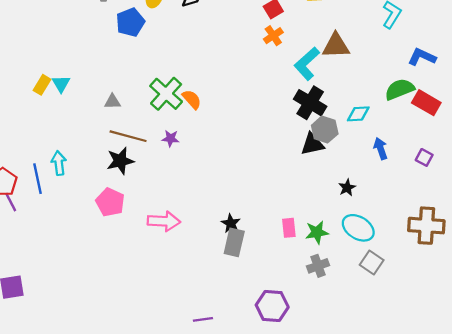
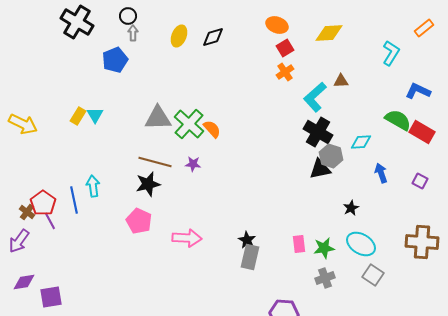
blue pentagon: (130, 22) -> (115, 60), moved
brown triangle: (336, 46) -> (341, 81), size x0.6
green semicircle: (400, 89) -> (398, 120), turned 52
gray triangle: (112, 102) -> (158, 118), moved, size x1.8

